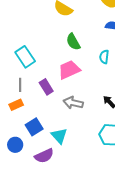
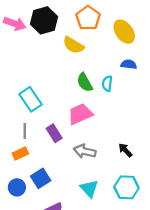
cyan semicircle: (104, 57) -> (107, 84), moved
cyan triangle: (59, 136) -> (89, 189), moved
blue circle: (15, 145) -> (17, 187), moved

